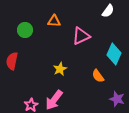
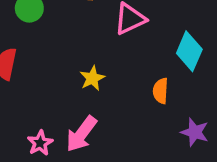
orange semicircle: (98, 76) -> (161, 91), turned 40

